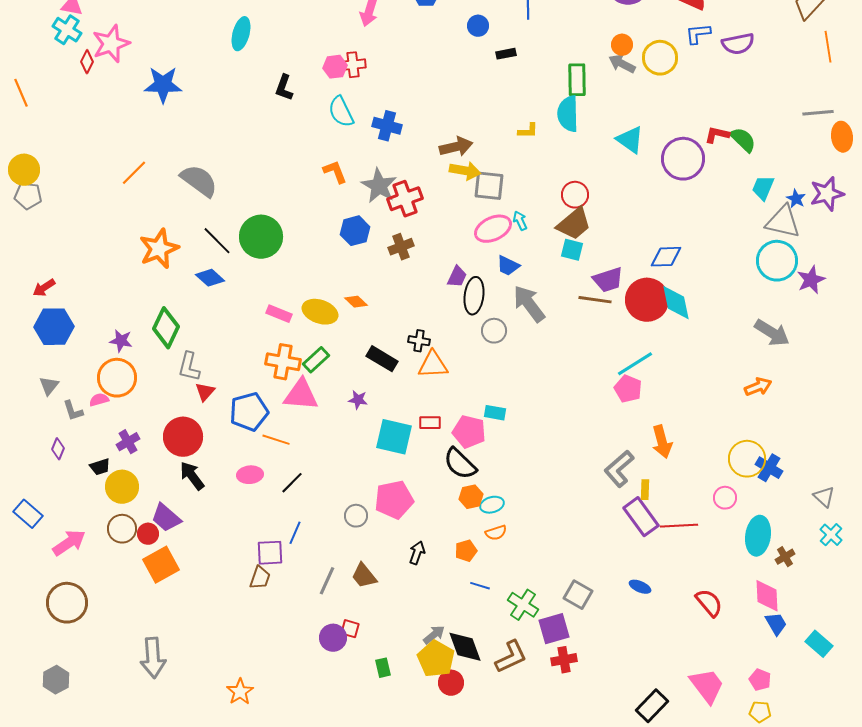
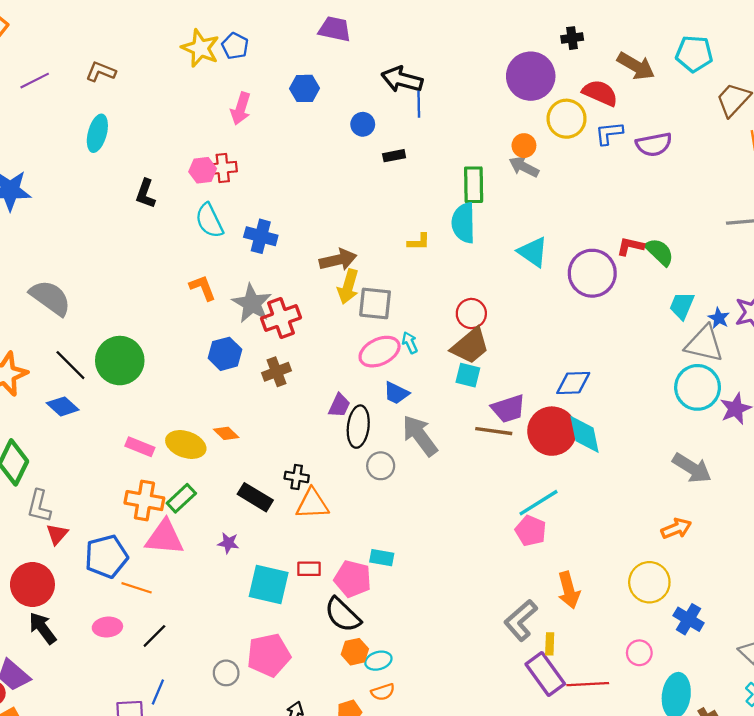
yellow circle: (660, 58) -> (567, 119), moved
yellow arrow: (465, 171) -> (348, 287), turned 96
yellow circle: (747, 459) -> (649, 582), moved

